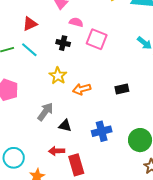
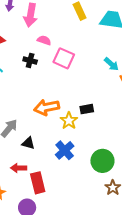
yellow star: (58, 76) -> (69, 121), moved
orange arrow: (82, 89) -> (47, 107), size x1.4
blue cross: (102, 131) -> (65, 150), turned -30

